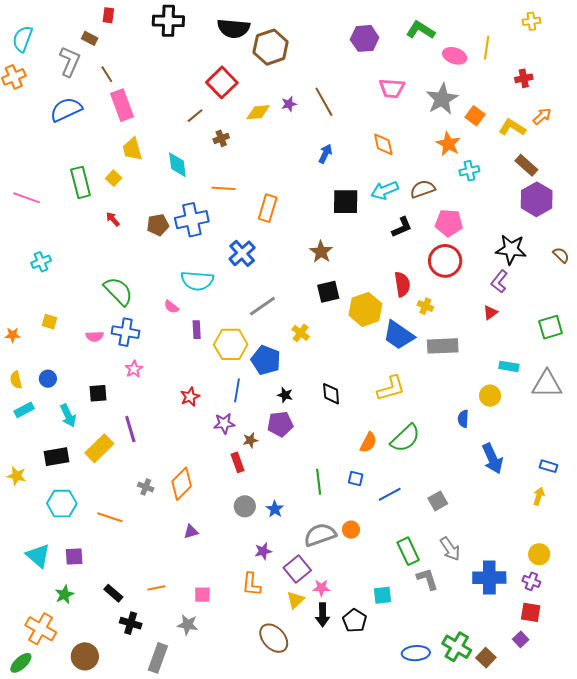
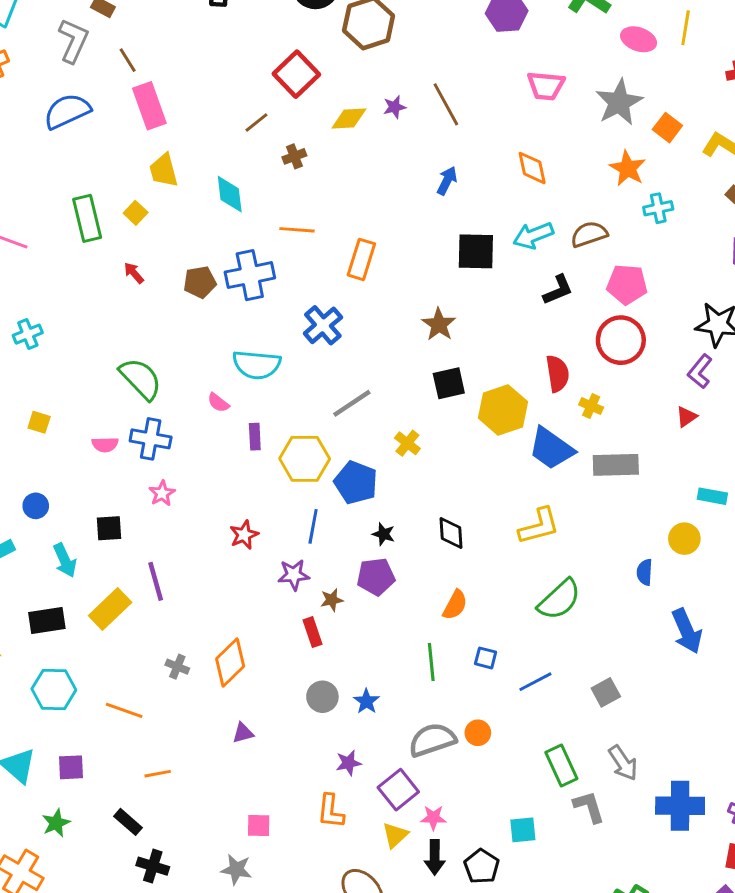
orange semicircle: (368, 442) -> (455, 605), moved
orange line: (156, 588) -> (158, 774), moved

